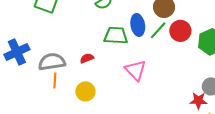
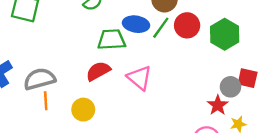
blue ellipse: (138, 25) -> (136, 24), turned -65
red semicircle: (87, 58) -> (98, 71), moved, size x1.5
red star: (198, 101) -> (218, 105), turned -30

